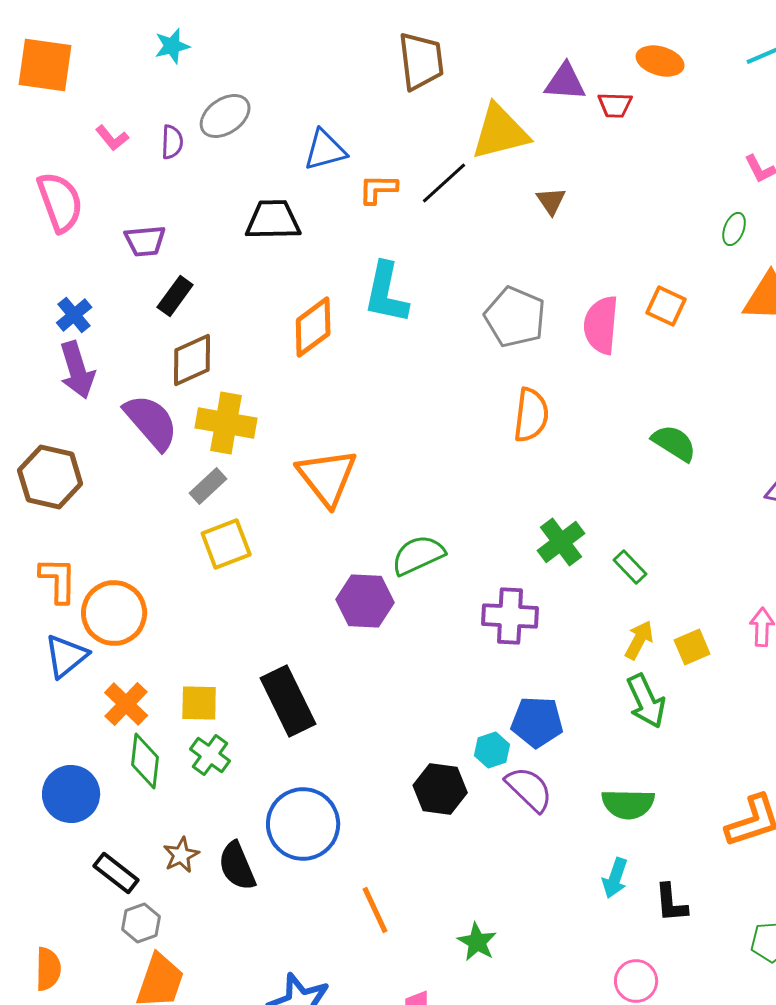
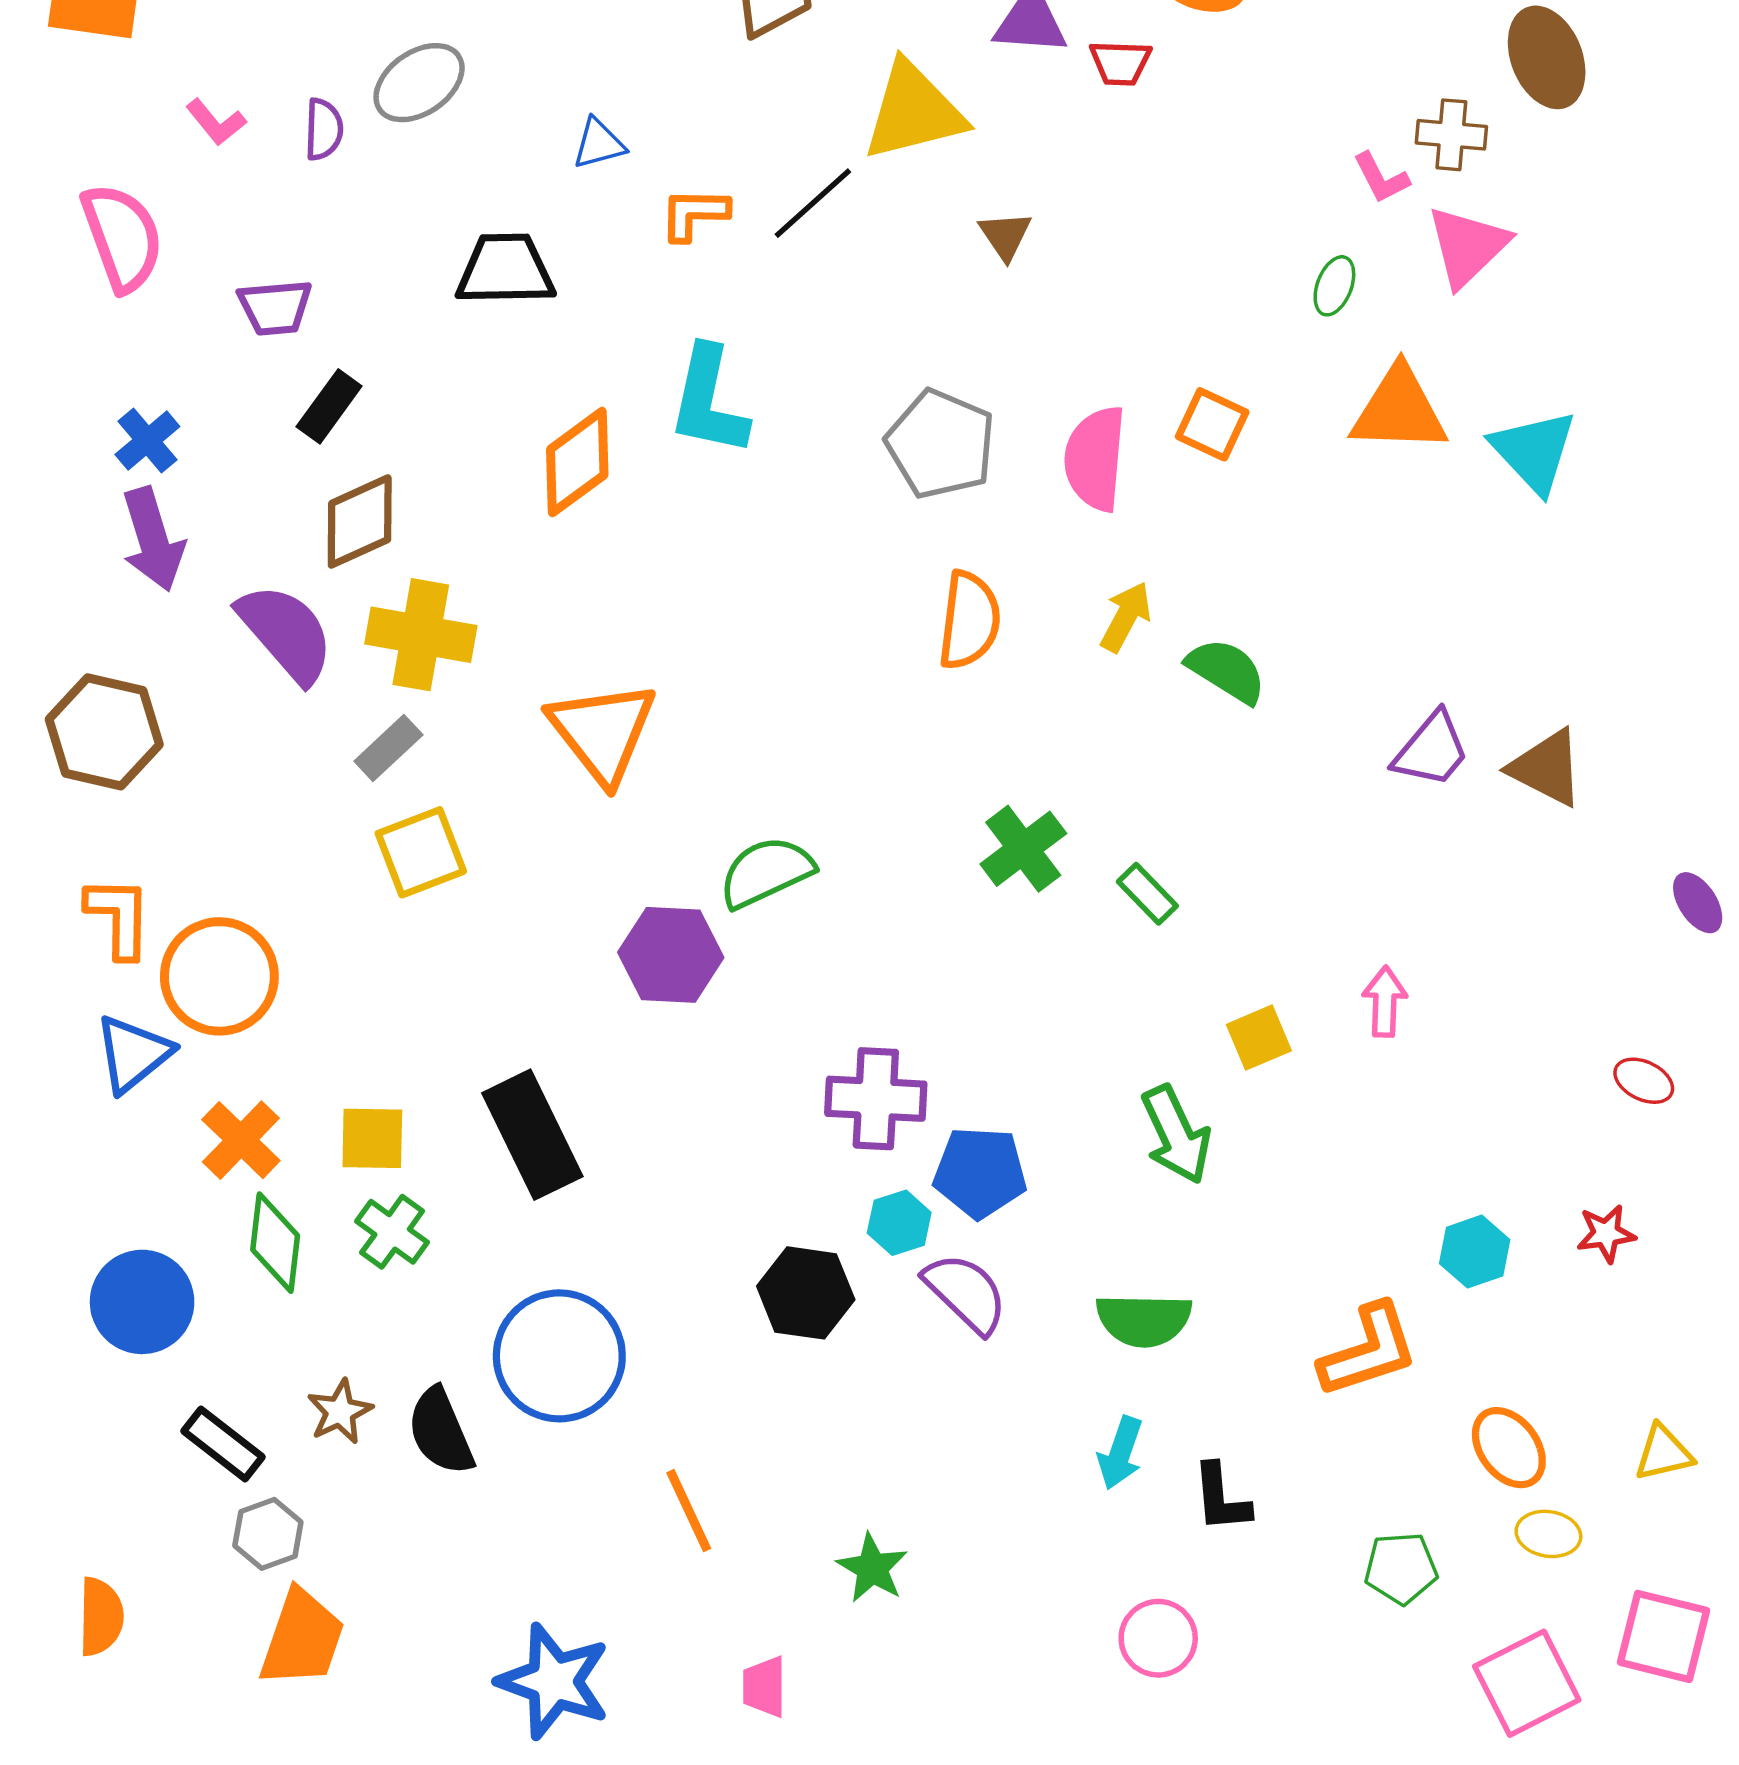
blue triangle: (325, 150) -> (599, 144), size x0.7
purple cross: (510, 616) -> (876, 1099), moved
yellow arrow: (639, 640) -> (1126, 617), moved

